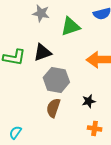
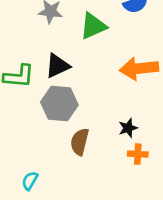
gray hexagon: (56, 80) -> (59, 104), moved
orange cross: (95, 128) -> (138, 154), moved

